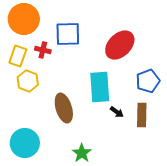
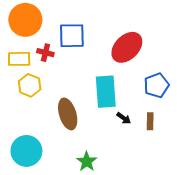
yellow rectangle: (18, 56) -> (19, 59), turned 70
brown rectangle: (142, 115) -> (150, 121), size x0.7

